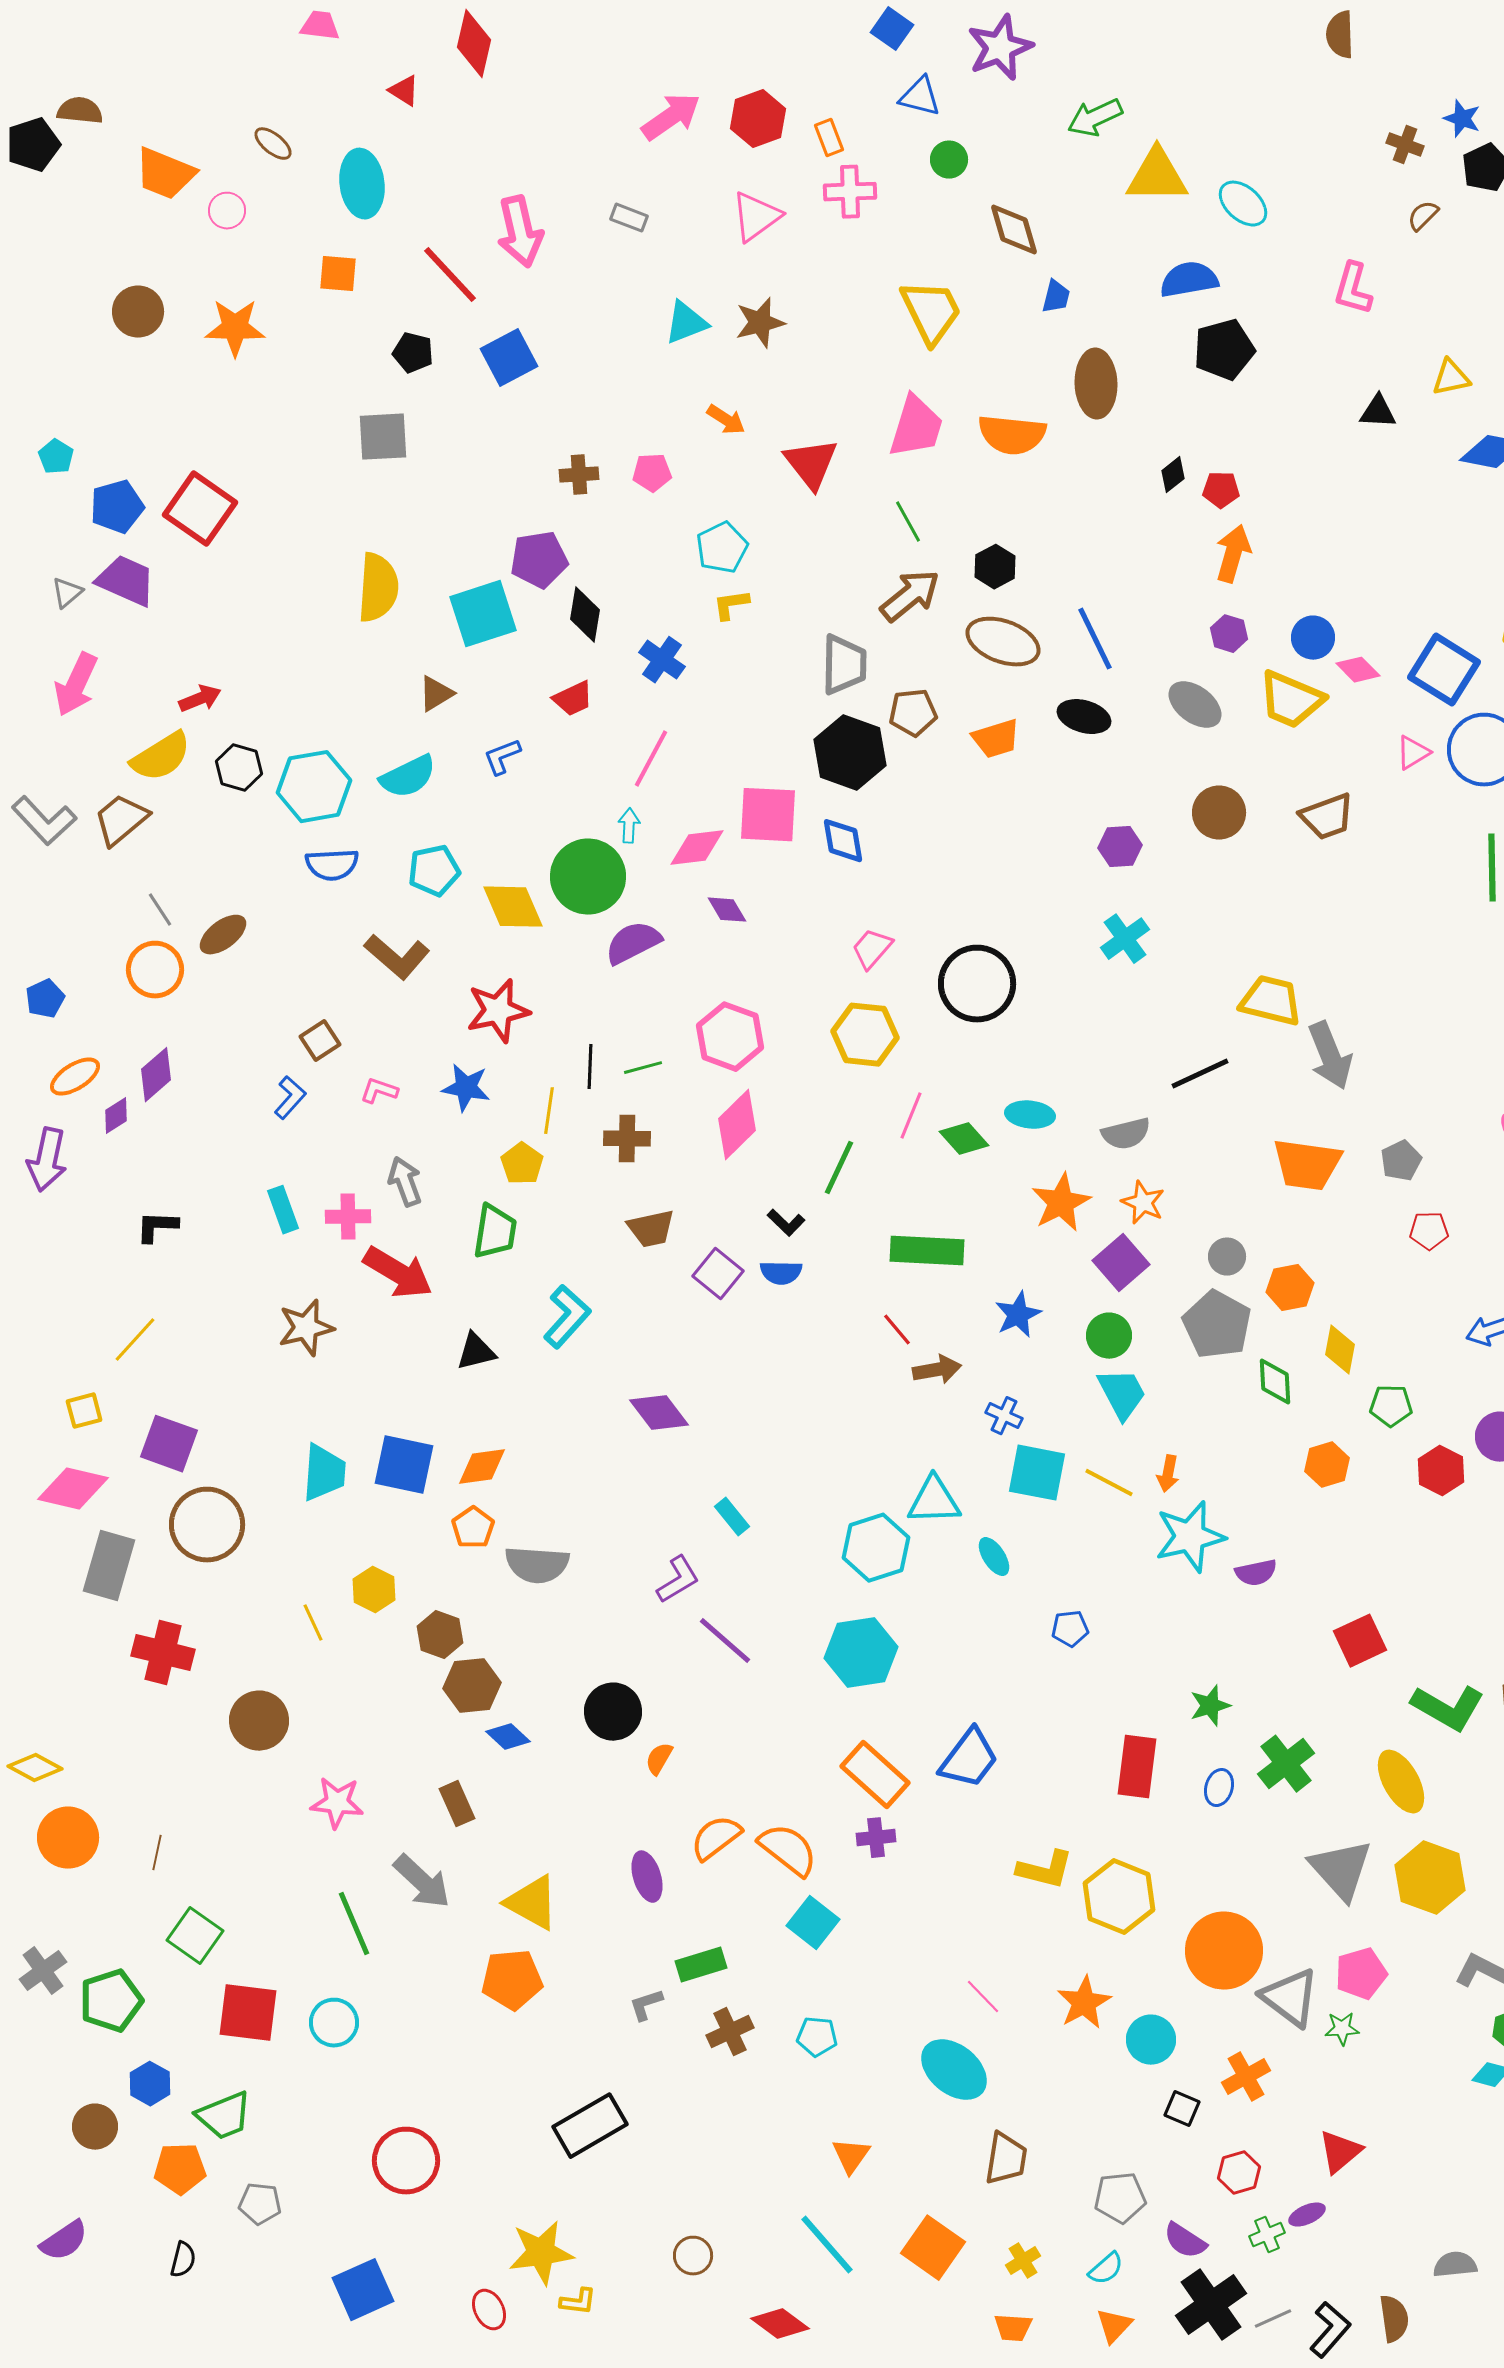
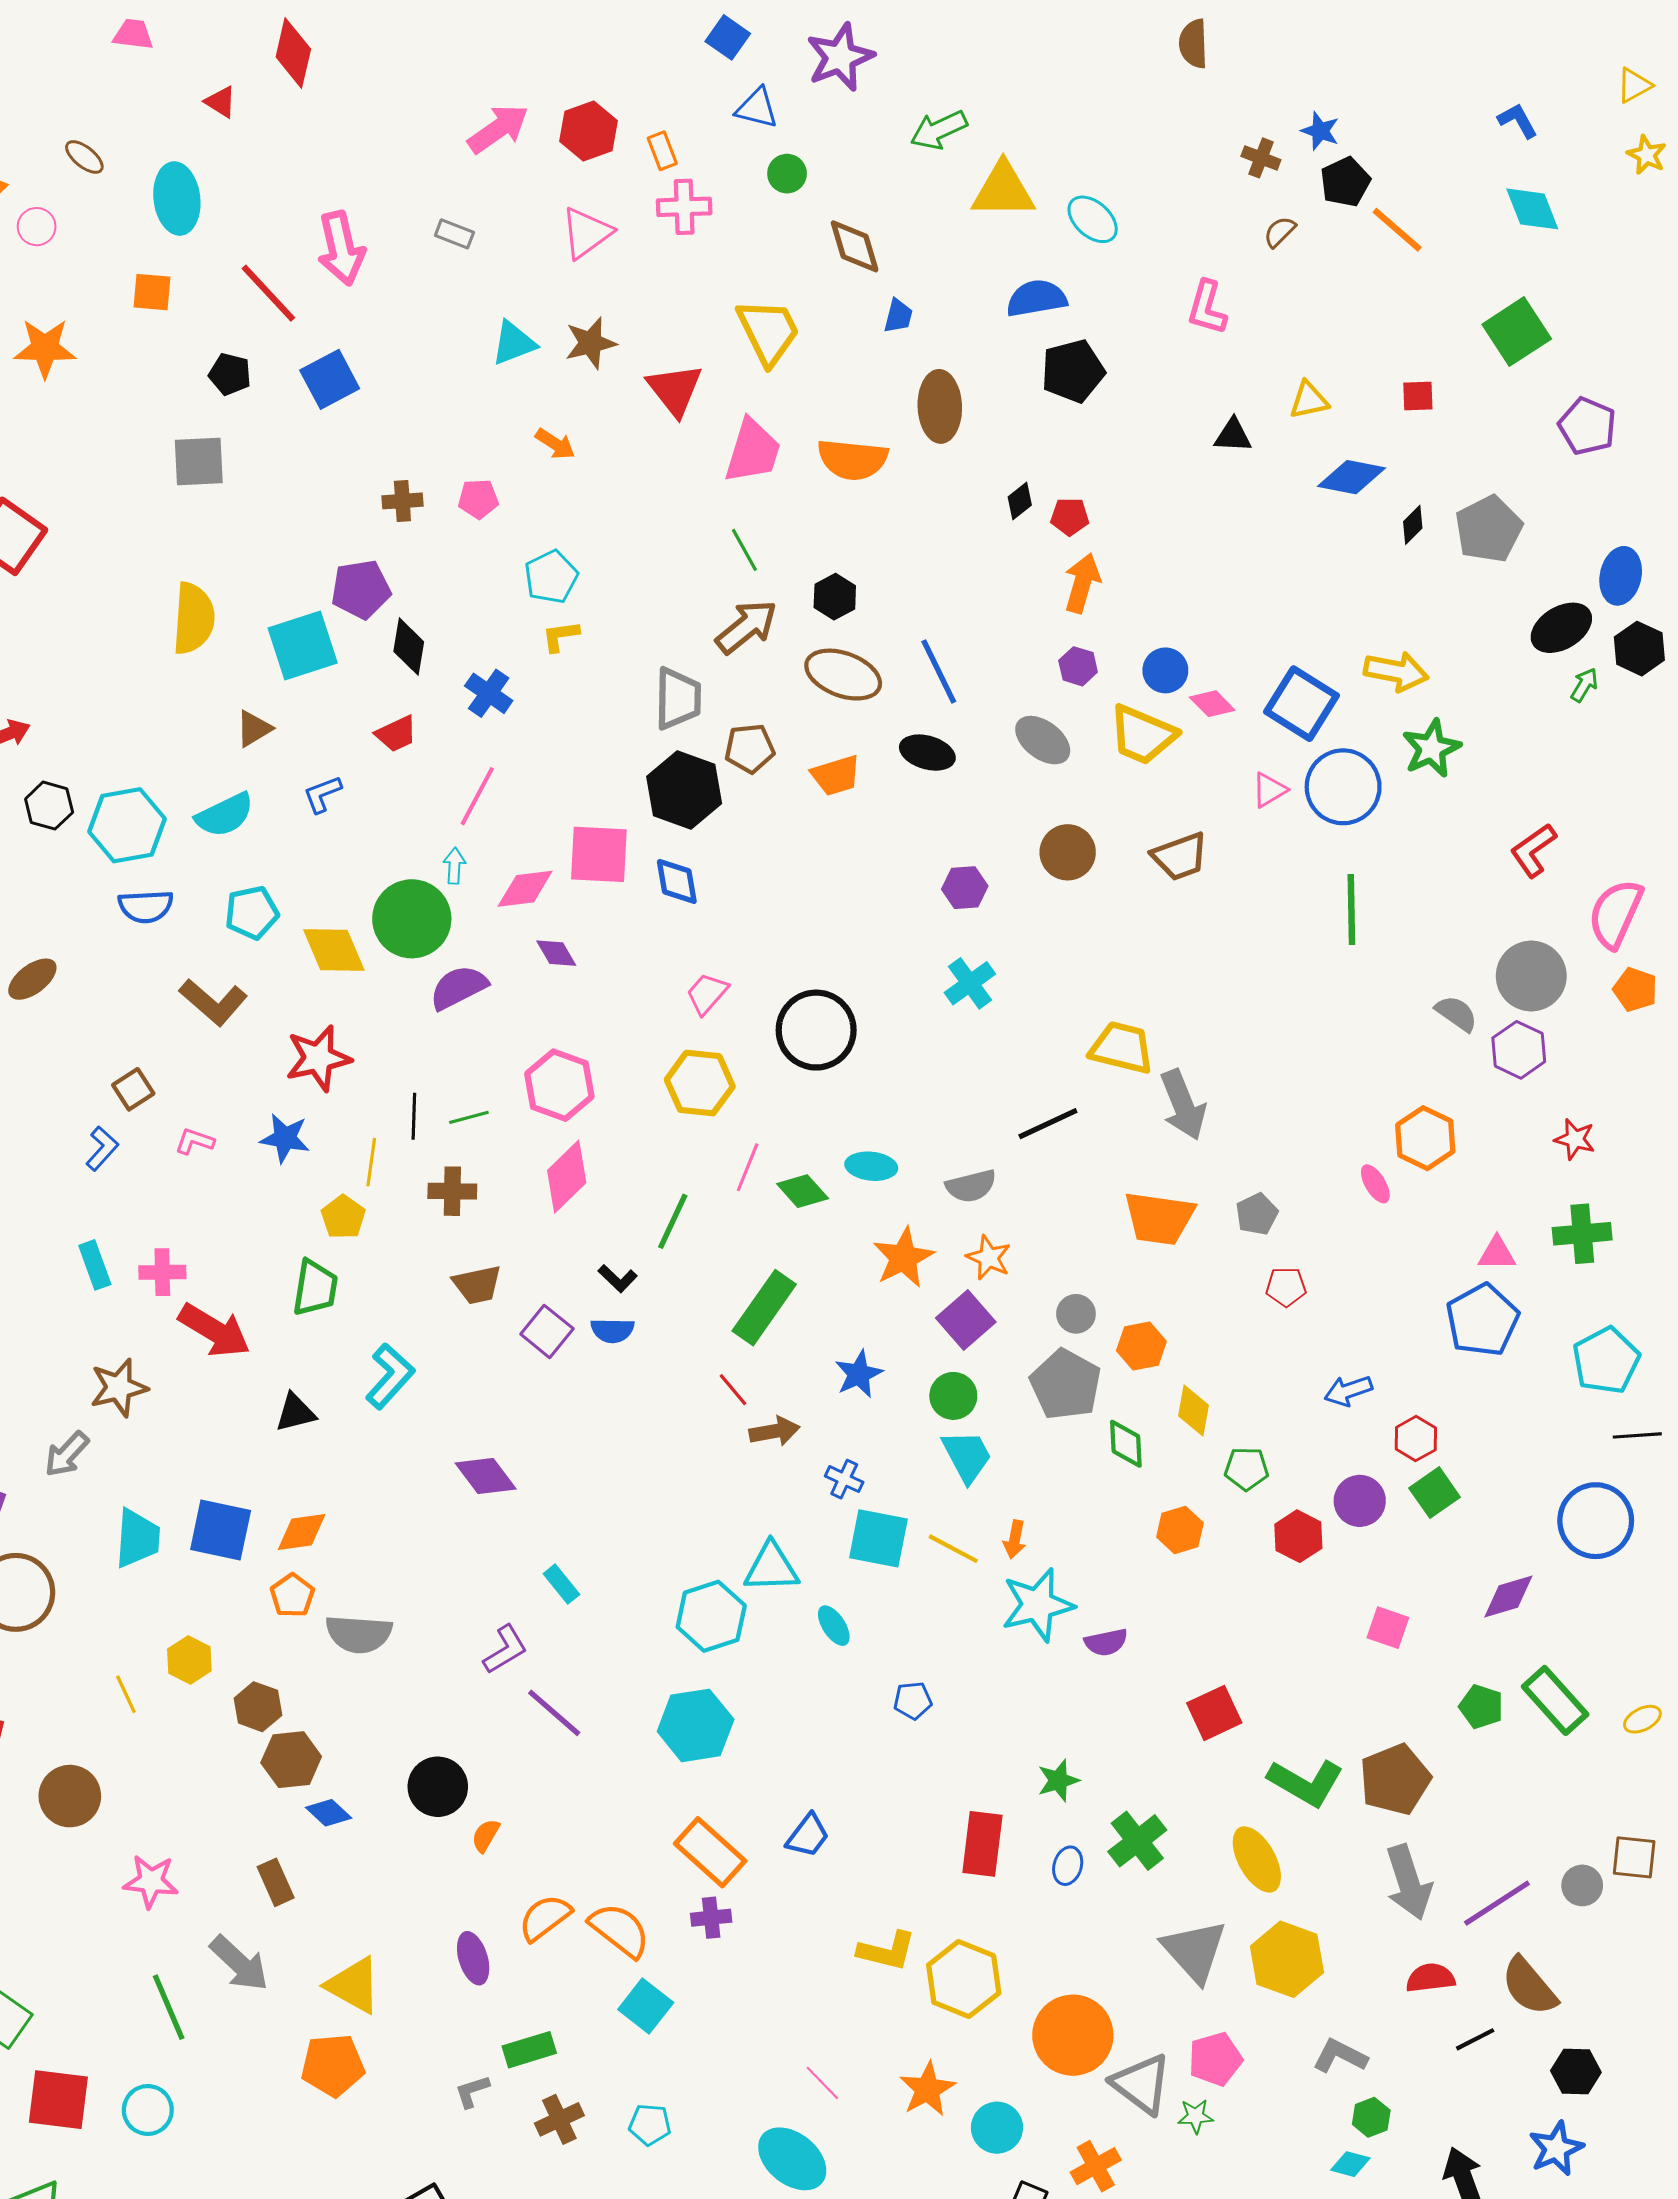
red triangle: (811, 464) -> (675, 390), moved
gray arrow: (405, 1182) -> (67, 1454), moved, turned -117
green rectangle: (927, 1251) -> (764, 1308), turned -58
blue trapezoid: (969, 1759) -> (808, 1836), size x0.7

